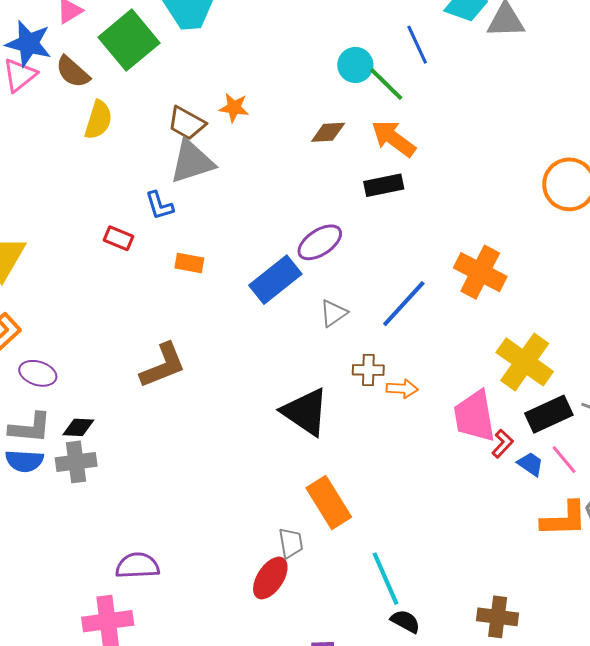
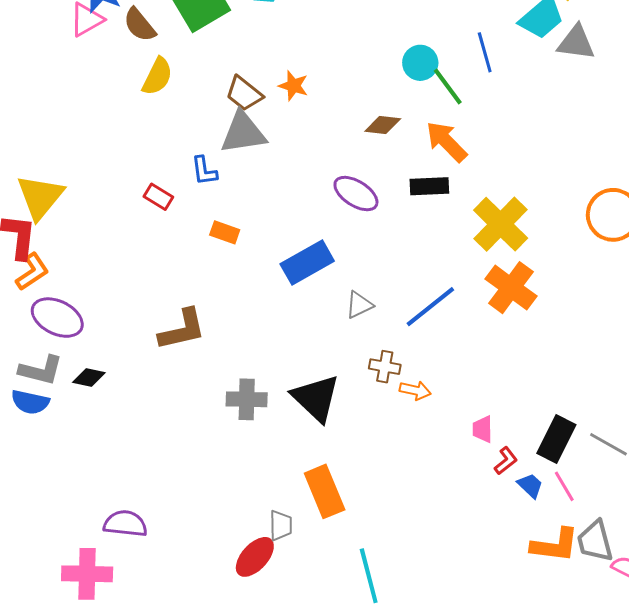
purple ellipse: (320, 242) -> (356, 194), moved, turned 57
yellow cross: (525, 362) -> (501, 224), moved
purple ellipse: (38, 373) -> (57, 318), size x1.4
black rectangle: (549, 414) -> (556, 439), turned -48
pink trapezoid: (474, 416) -> (482, 429), size x0.5
gray cross: (76, 462) -> (247, 399), moved

